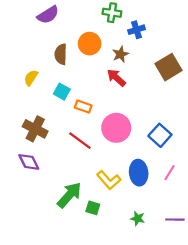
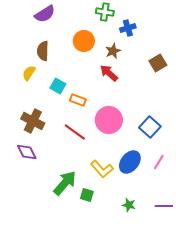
brown semicircle: (61, 54) -> (43, 51), moved
brown square: (168, 67) -> (158, 63), size x0.7
blue ellipse: (139, 173) -> (130, 162), turned 45

